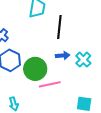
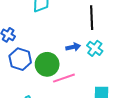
black line: (59, 27) -> (92, 18), moved

